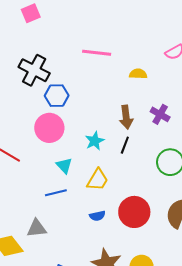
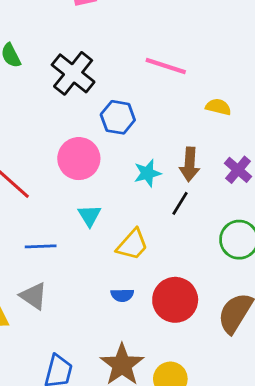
blue hexagon: (57, 96) -> (118, 117), moved
cyan star: (95, 141) -> (147, 173), moved
blue line: (56, 193) -> (41, 246), moved
gray triangle: (37, 228) -> (34, 296), turned 30

